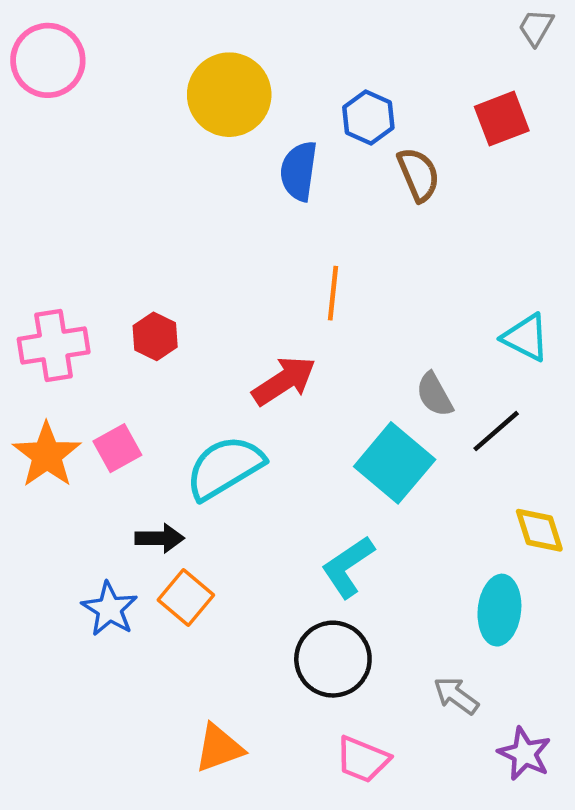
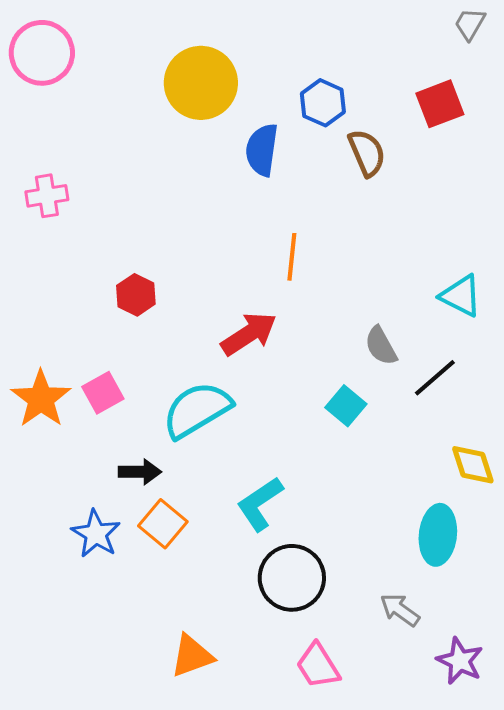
pink cross: (54, 346) -> (47, 196), moved, size x0.7
cyan square: (395, 463) -> (346, 406), size x0.6
cyan L-shape: (348, 567) -> (260, 504), moved
pink trapezoid: (363, 759) -> (318, 666), turned 36

